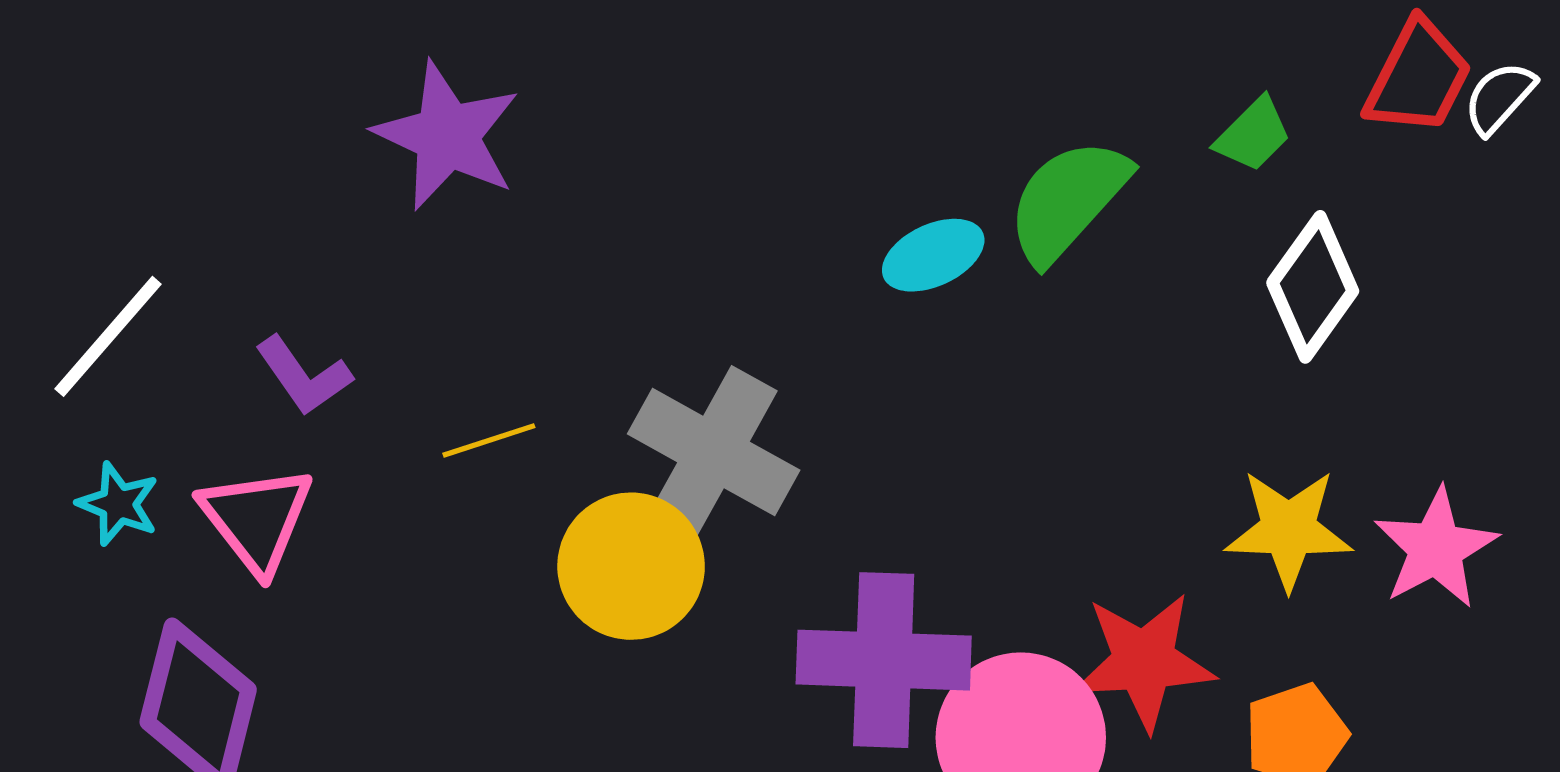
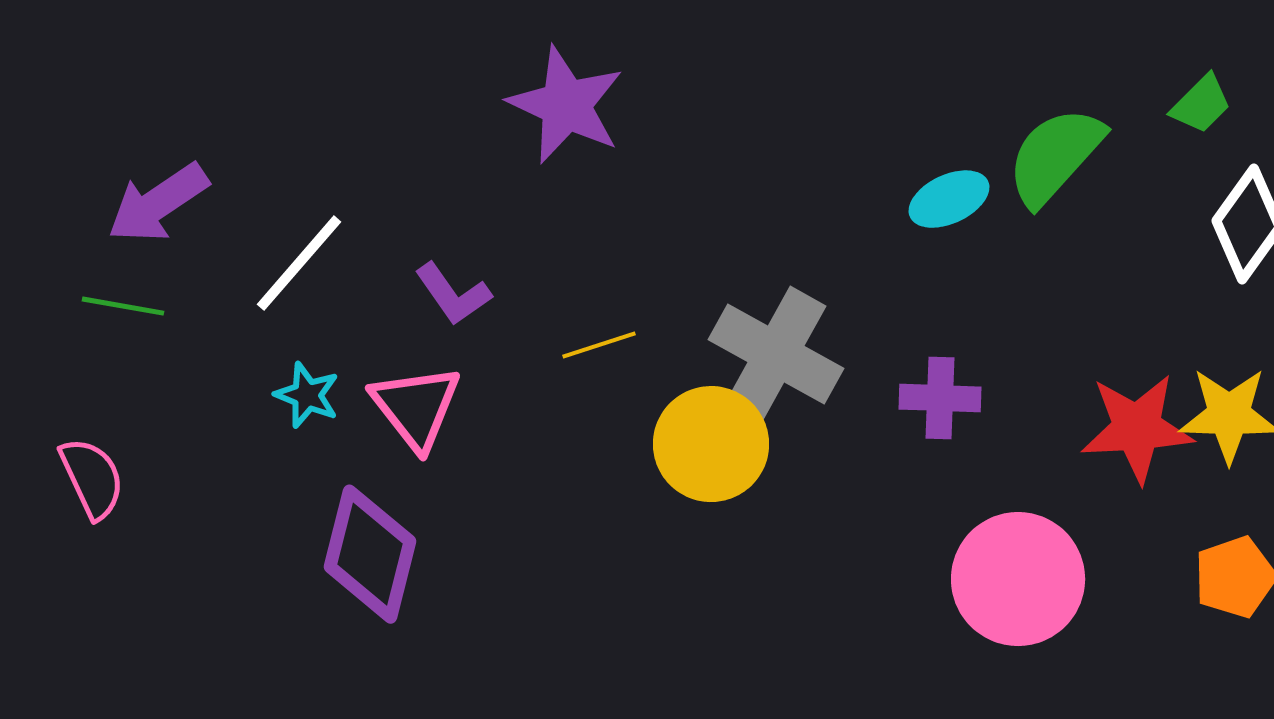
purple cross: (884, 660) -> (940, 398), moved, size x0.6
red star: (1144, 661) -> (1137, 428), moved

